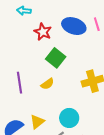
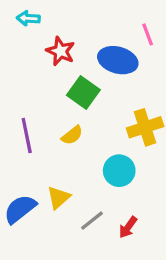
blue ellipse: (74, 26) -> (118, 60), moved
cyan circle: (69, 118) -> (119, 171), moved

